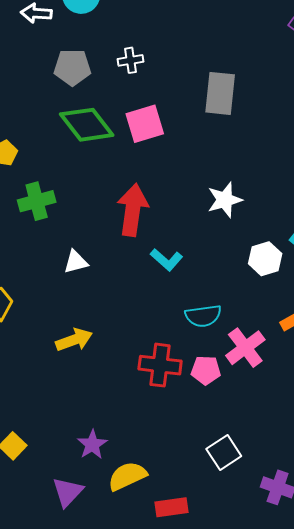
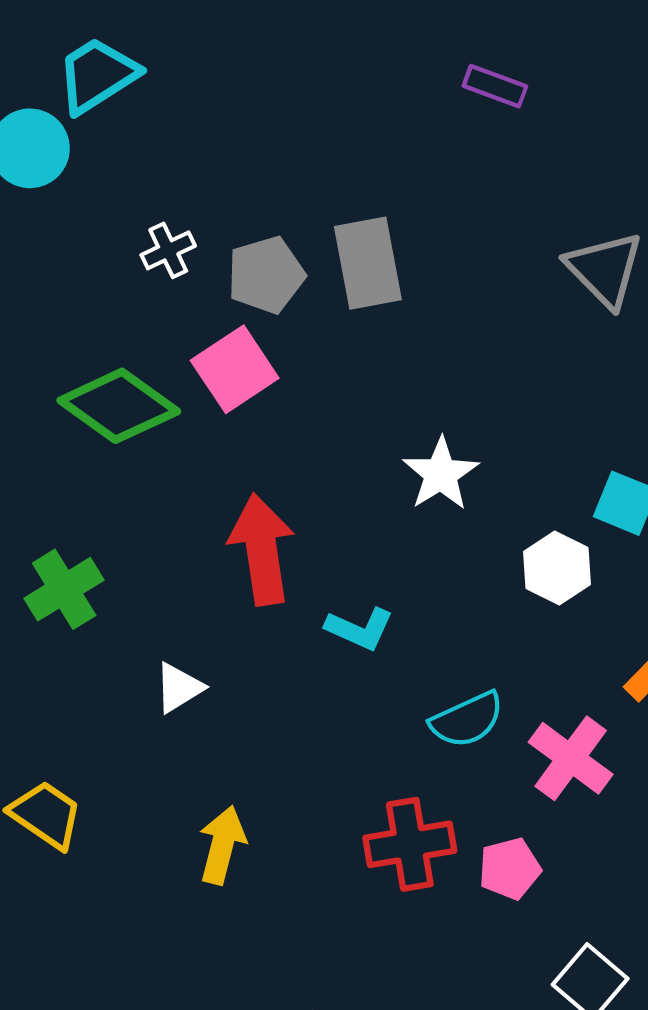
gray pentagon: (72, 67) -> (266, 275), moved
yellow arrow: (74, 340) -> (222, 845), turned -39
pink pentagon: (206, 370) -> (510, 869), moved

